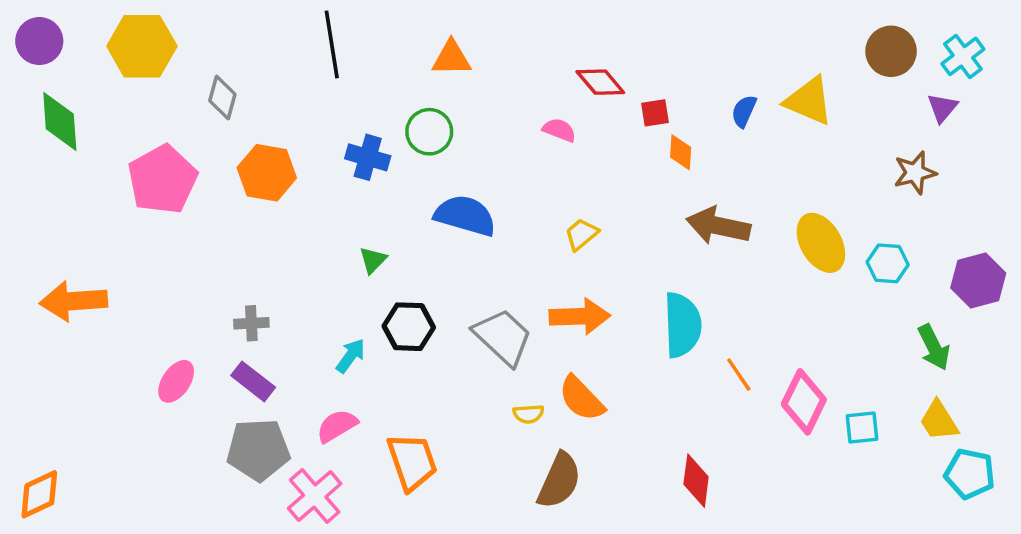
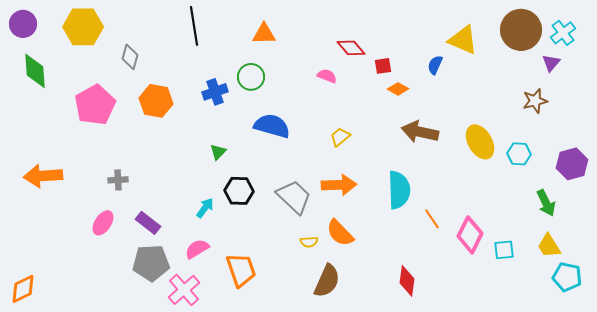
brown circle: (891, 51) -> (521, 30), size x1.4
yellow triangle: (809, 101) -> (463, 40), moved
orange diamond: (681, 152) -> (398, 89), turned -65
blue cross: (368, 157) -> (215, 92), turned -35
gray cross: (251, 323) -> (118, 180), moved

